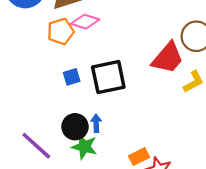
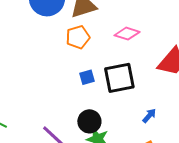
pink diamond: (85, 22) -> (127, 34), moved
blue arrow: (96, 123) -> (149, 116), moved, turned 42

